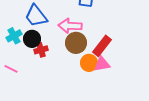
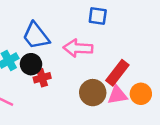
brown circle: (76, 43) -> (93, 93), moved
orange circle: (89, 63) -> (141, 94), moved

